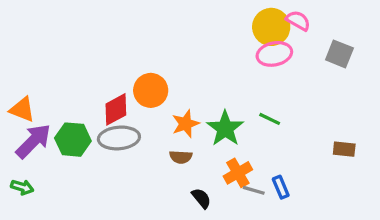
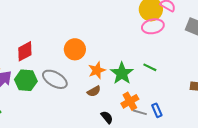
red diamond: (116, 109) -> (25, 51), moved
gray ellipse: (119, 138) -> (55, 79), turned 35
brown semicircle: (181, 157) -> (94, 91), turned -32

